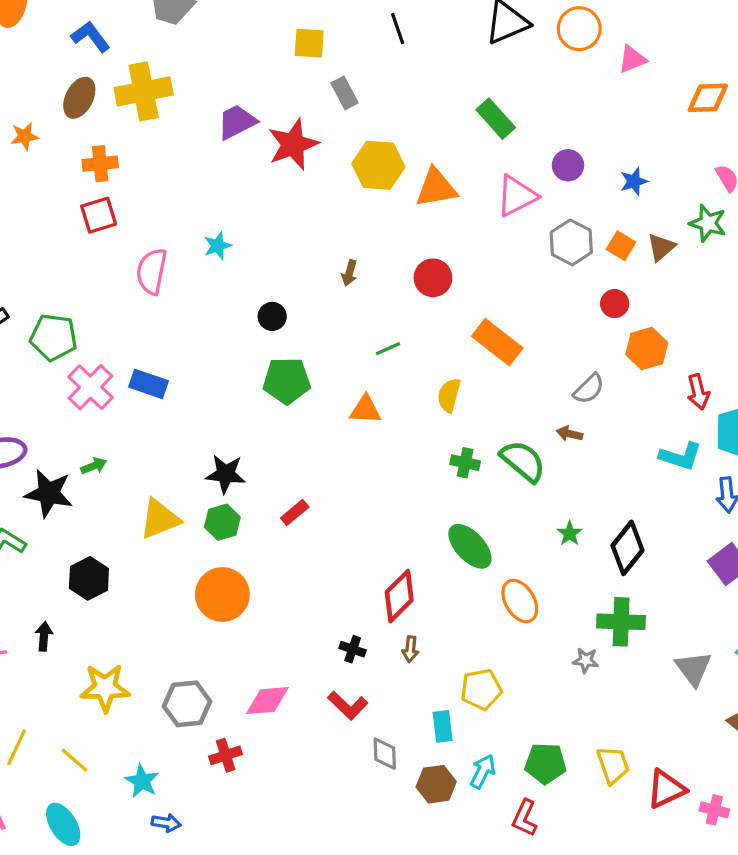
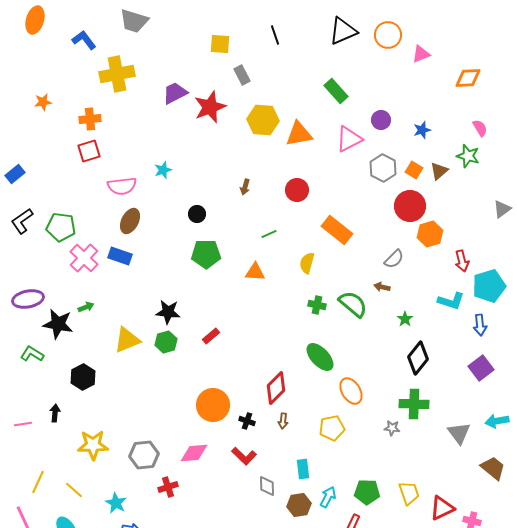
brown ellipse: (79, 98) -> (130, 221), moved
pink semicircle: (152, 271) -> (122, 186), turned -108
red circle: (615, 304) -> (410, 206), size x1.8
green star: (570, 533) -> (405, 319), moved
orange circle: (222, 595) -> (213, 405), moved
yellow pentagon: (481, 689) -> (332, 428), moved

